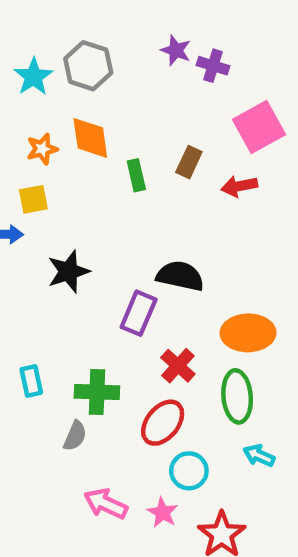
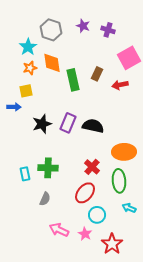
purple star: (176, 50) -> (83, 26), moved
cyan star: (33, 77) -> (28, 47), moved
green rectangle: (136, 175) -> (73, 80), size x1.5
purple rectangle: (139, 313) -> (68, 123), moved
green cross: (97, 392) -> (48, 168), moved

